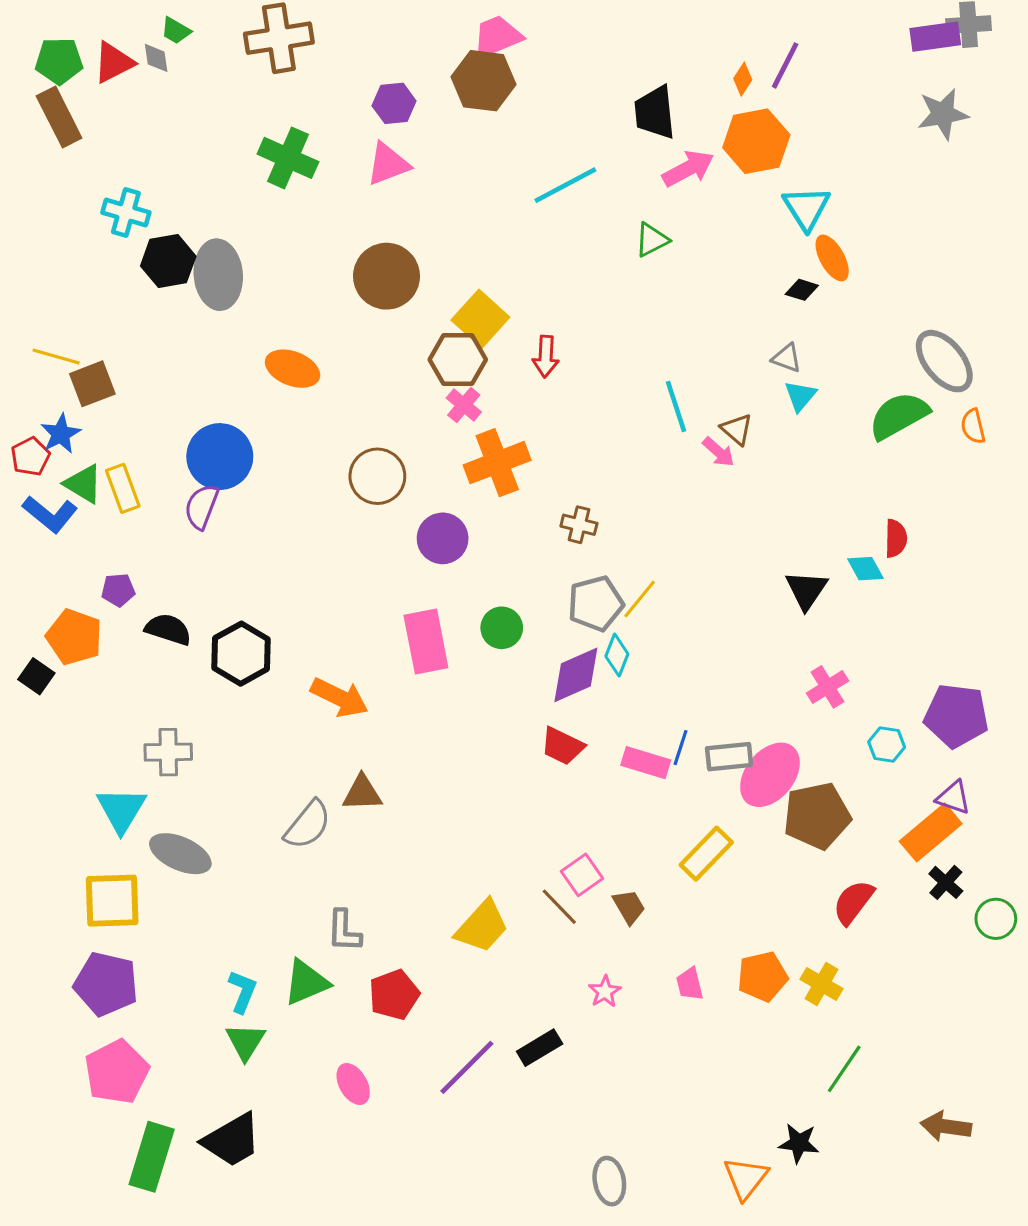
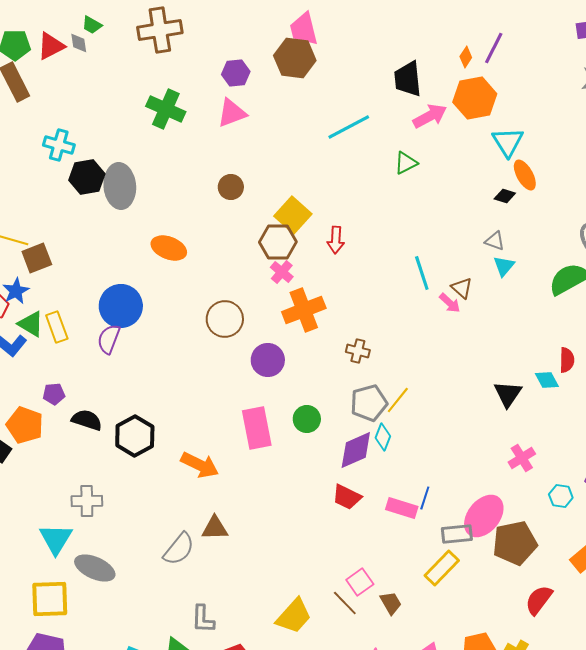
pink trapezoid: (497, 37) -> (304, 29), turned -81
brown circle: (386, 276) -> (231, 187), size x0.6
gray rectangle: (729, 757) -> (457, 534), moved

